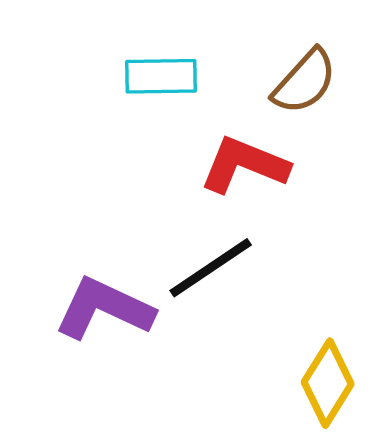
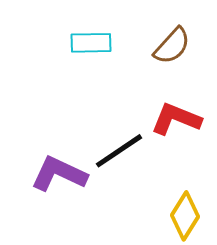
red L-shape: (244, 165) -> (176, 119), moved

